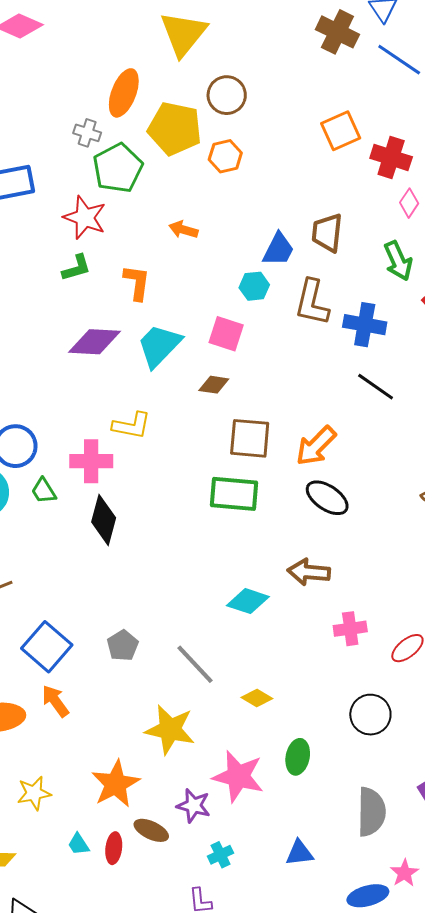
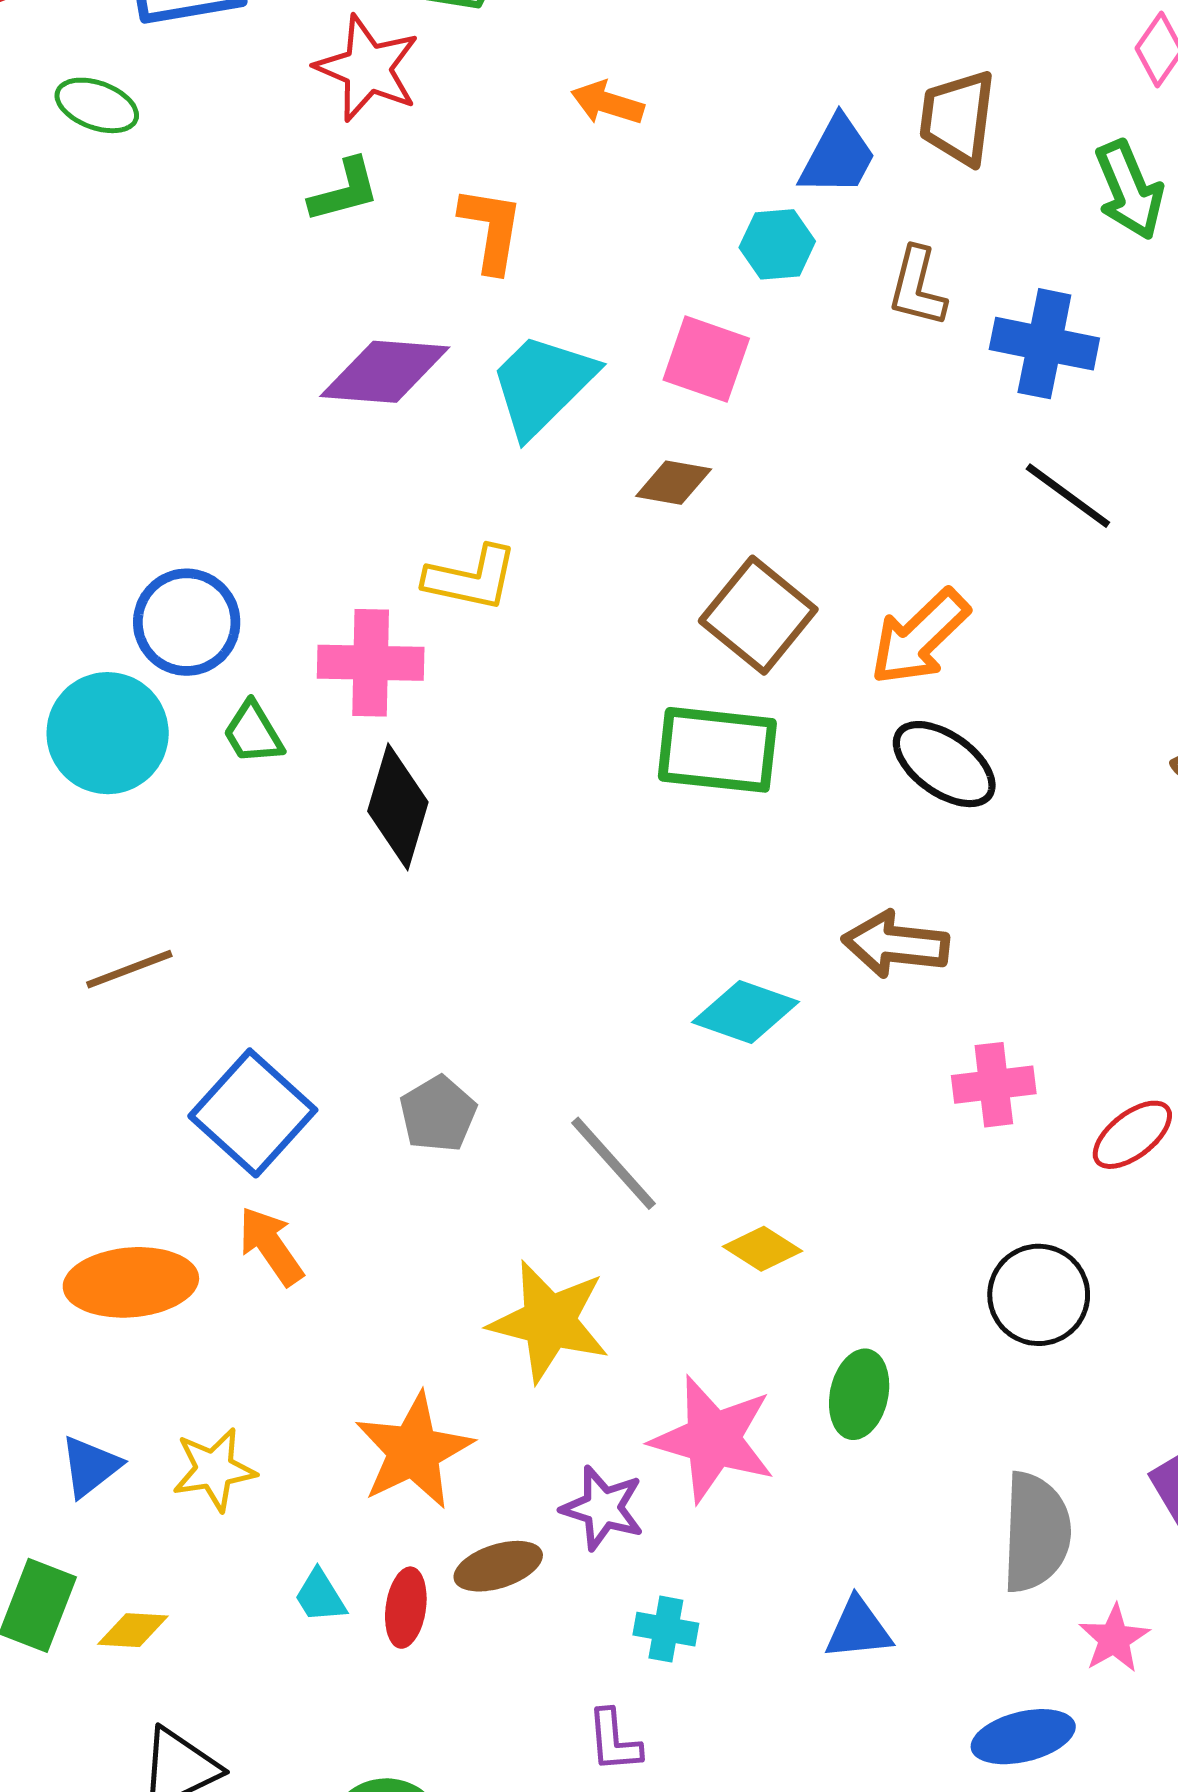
brown L-shape: (312, 302) -> (917, 287), size x0.7
brown square: (250, 438) -> (758, 615), turned 33
brown ellipse: (151, 830) -> (498, 1566), turned -44
cyan cross: (221, 855) -> (666, 1629), turned 35
pink star: (404, 873) -> (1114, 1639), moved

